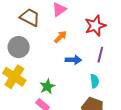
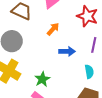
red star: (95, 26) -> (87, 16), turned -30

